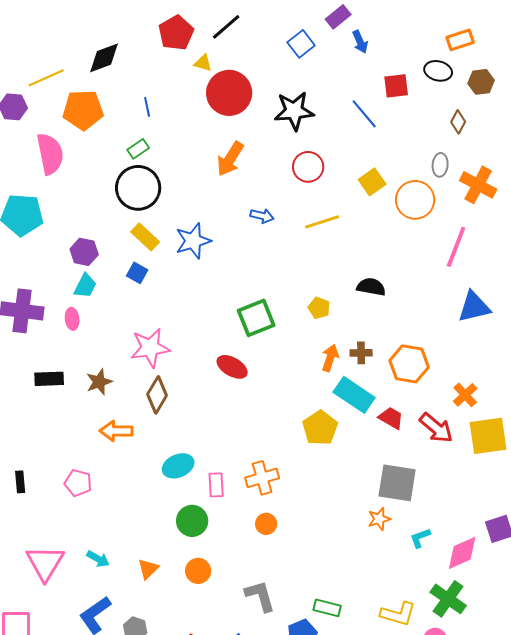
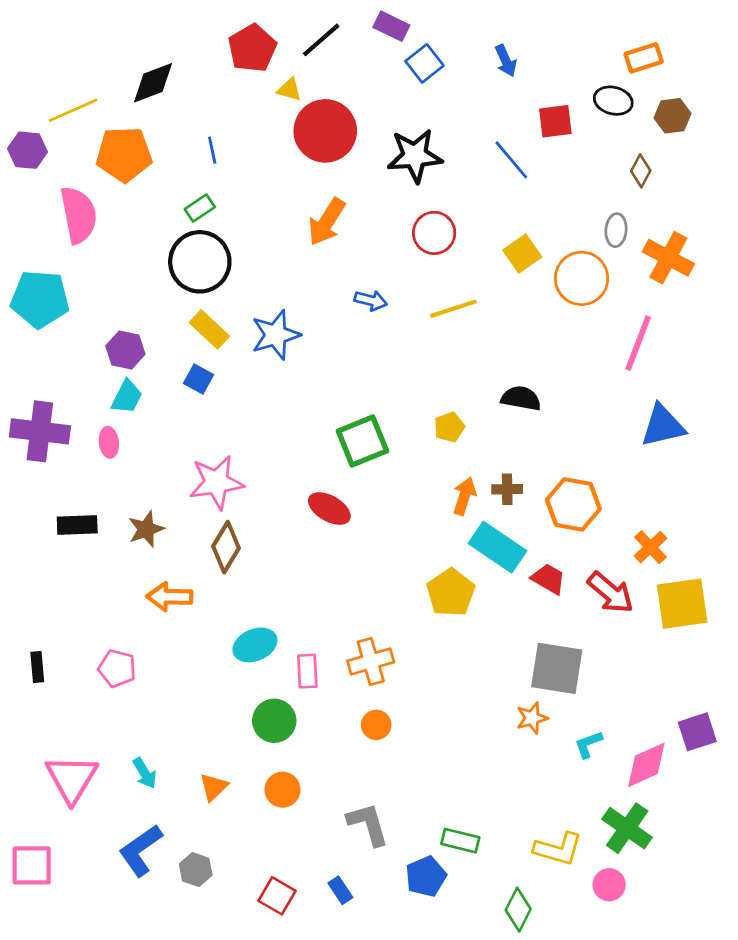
purple rectangle: (338, 17) -> (391, 26), moved, turned 65
yellow pentagon: (319, 308) -> (449, 427), turned 30
cyan arrow: (98, 559) -> (145, 773), turned 30

